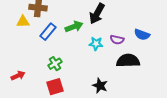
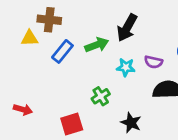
green cross: (55, 64) -> (101, 96), moved
red arrow: (18, 76) -> (23, 109), turned 40

